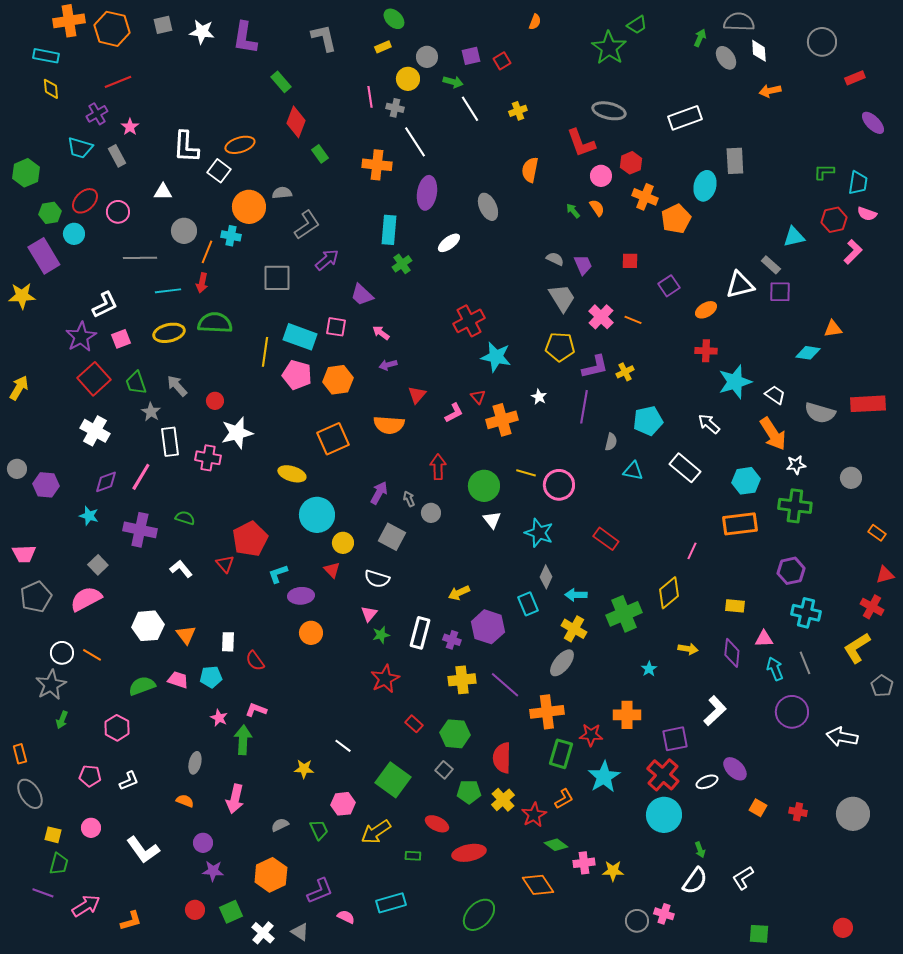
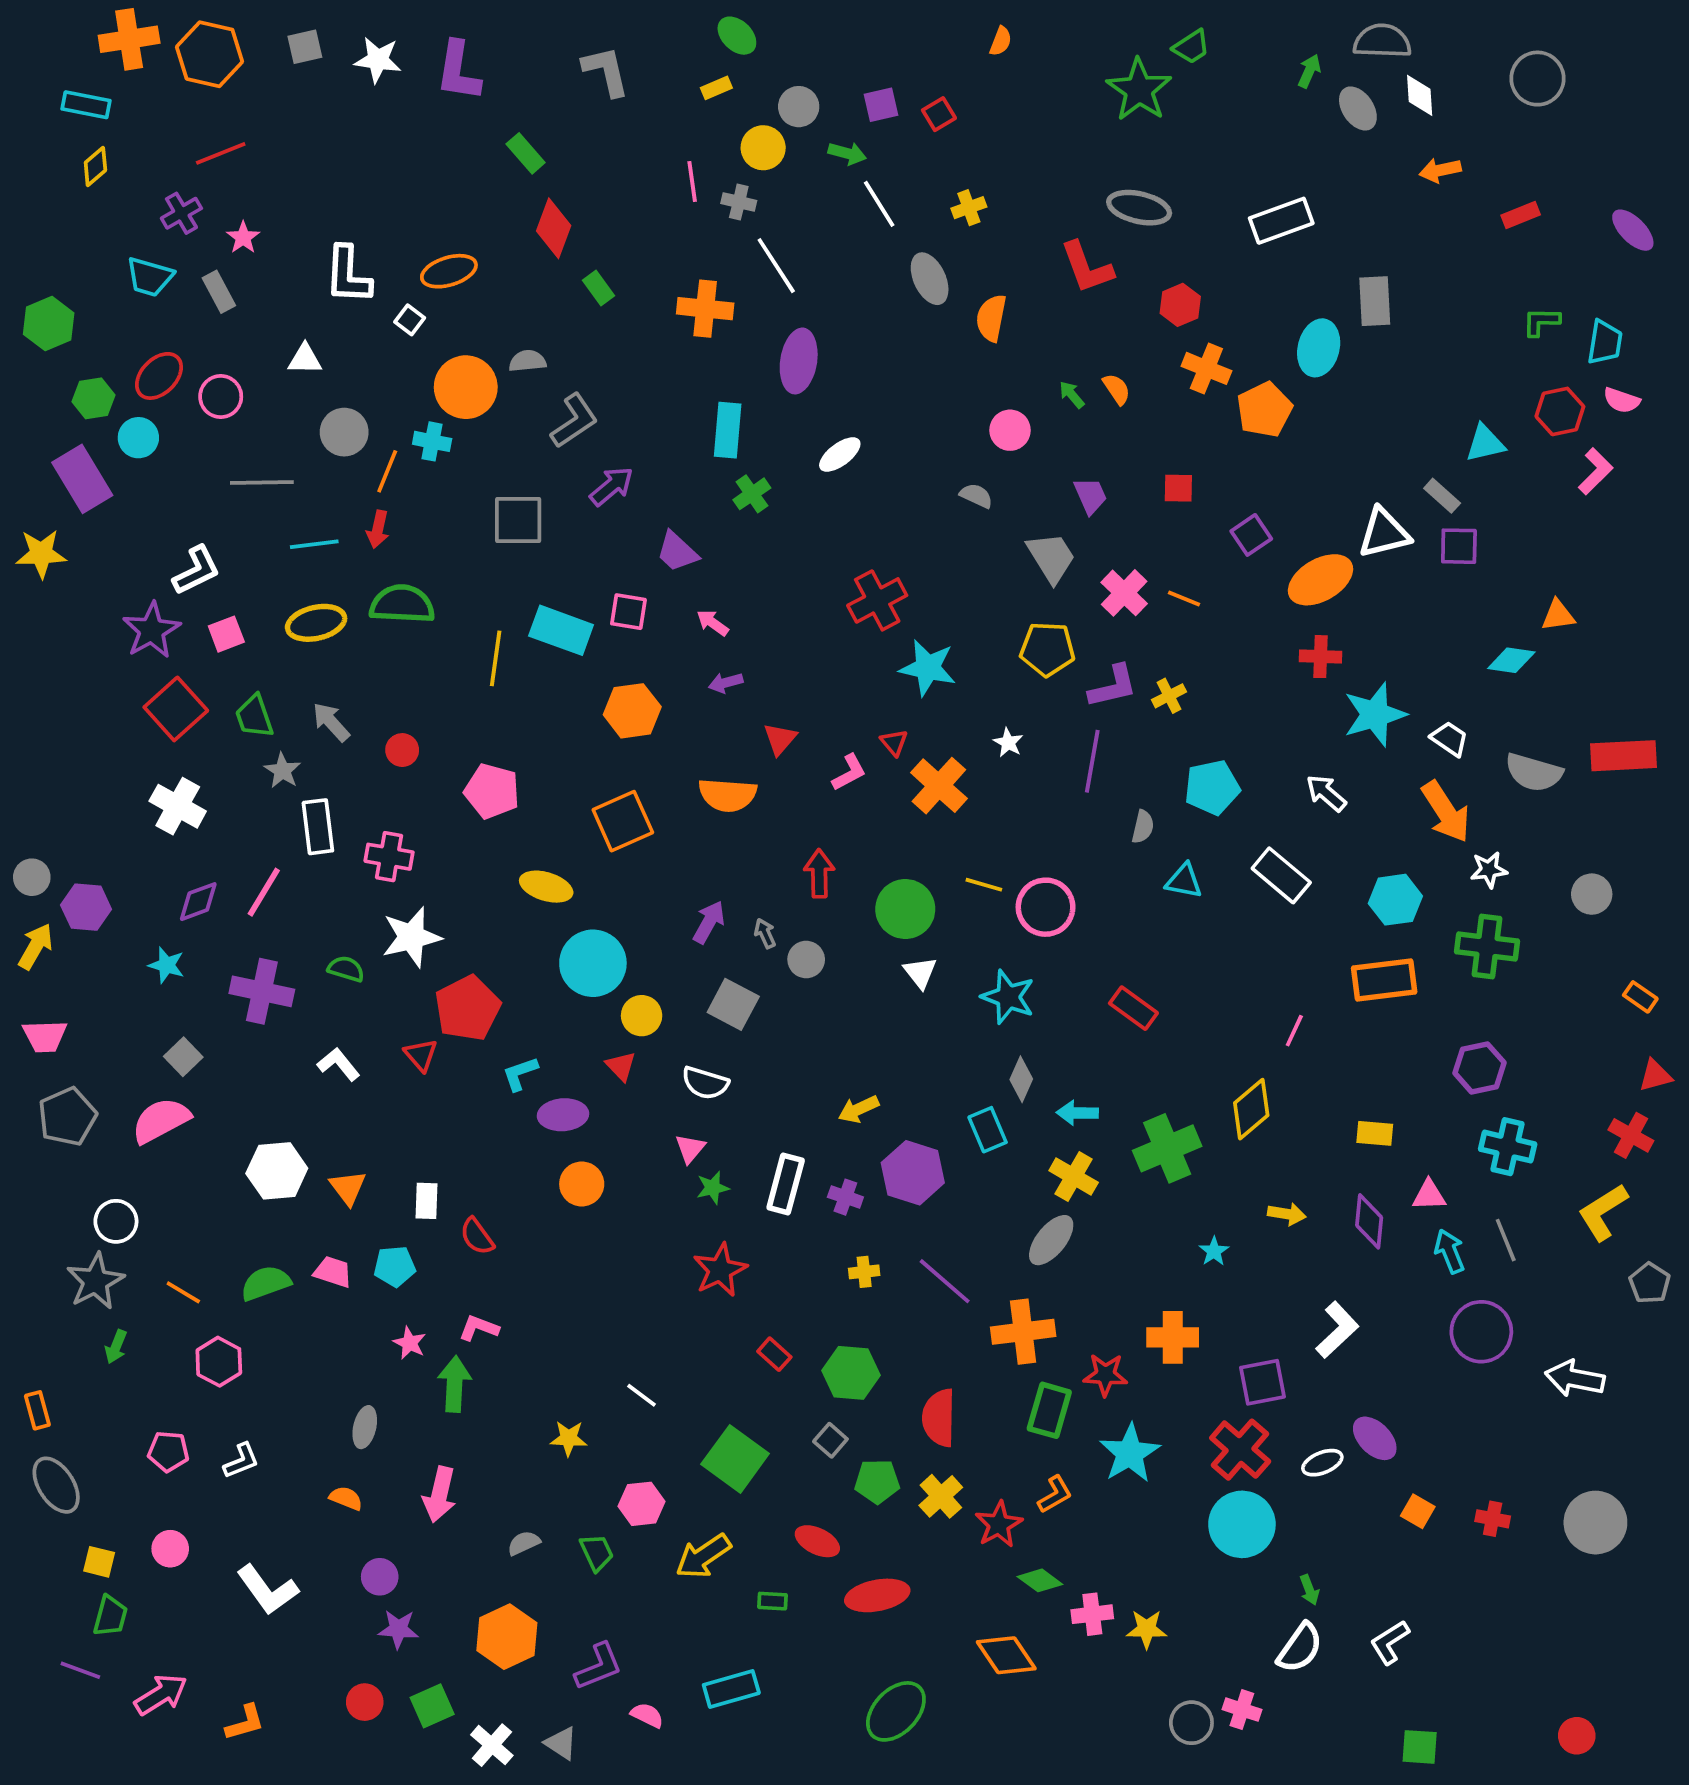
red rectangle: (855, 78) -> (1521, 215), moved
yellow diamond: (51, 89) -> (95, 166), turned 55
white square: (219, 171) -> (410, 320), size x0.7
pink circle: (601, 176) -> (1010, 430), moved
gray ellipse: (488, 207) -> (930, 279), moved
gray semicircle: (555, 259) -> (976, 496), moved
orange ellipse: (706, 310) -> (1320, 580), size x1.6
pink pentagon: (297, 375) -> (492, 791), moved
yellow arrow: (19, 388) -> (36, 946), moved
orange cross: (502, 420) -> (939, 786), turned -32
white star: (237, 433) -> (411, 937), moved
orange line: (92, 655) -> (183, 1292), moved
yellow cross: (462, 680) -> (864, 1272), size x0.6

